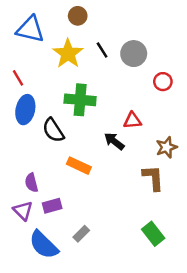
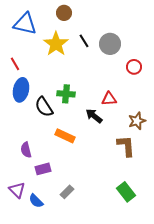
green cross: (80, 100) -> (66, 94), moved, size x0.7
purple triangle: (23, 211) -> (17, 190), moved
blue semicircle: (44, 245) -> (36, 201), size x0.6

